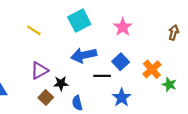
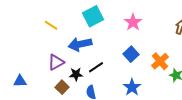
blue arrow: (84, 55) -> (80, 44), moved
black line: (102, 76) -> (96, 67), moved, turned -35

